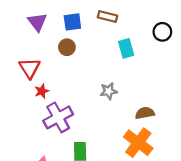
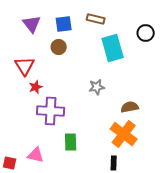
cyan rectangle: (126, 48) -> (113, 48), size x1.5
purple cross: (58, 117) -> (51, 111), turned 32

